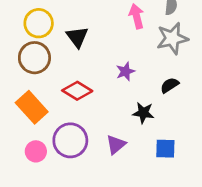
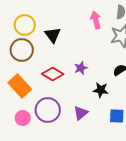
purple star: (125, 71) -> (81, 68), moved

